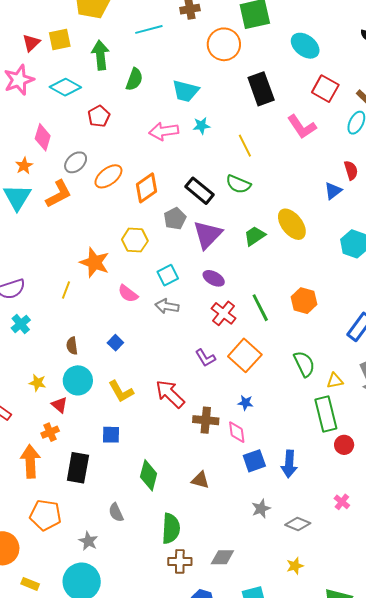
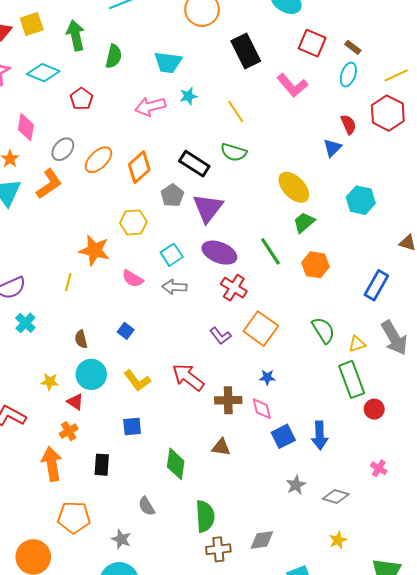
green trapezoid: (255, 236) -> (304, 222), moved
purple ellipse: (214, 278) -> (219, 253), size x1.5
green line: (260, 308) -> (270, 251), moved
black rectangle: (78, 468) -> (102, 465), size x0.7
brown triangle: (200, 480) -> (221, 447), moved

